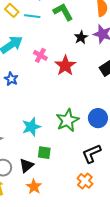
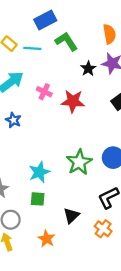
red star: (65, 66) -> (73, 101), turned -30
green square: (44, 153) -> (38, 199), moved
black triangle: (26, 166) -> (71, 216), moved

